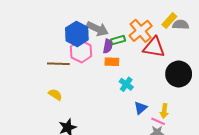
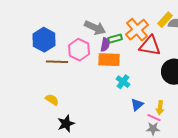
blue hexagon: (77, 34) -> (44, 40), moved
orange rectangle: (112, 62) -> (109, 60), size x1.5
yellow semicircle: (55, 95) -> (52, 100), moved

